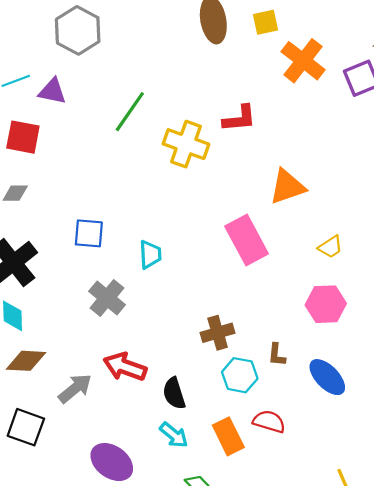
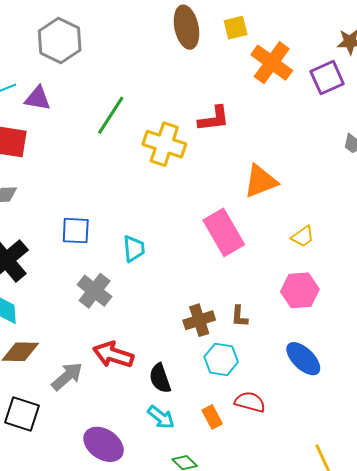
brown L-shape: (277, 355) -> (239, 316), moved
orange rectangle: (228, 436) -> (212, 417), size x0.7

